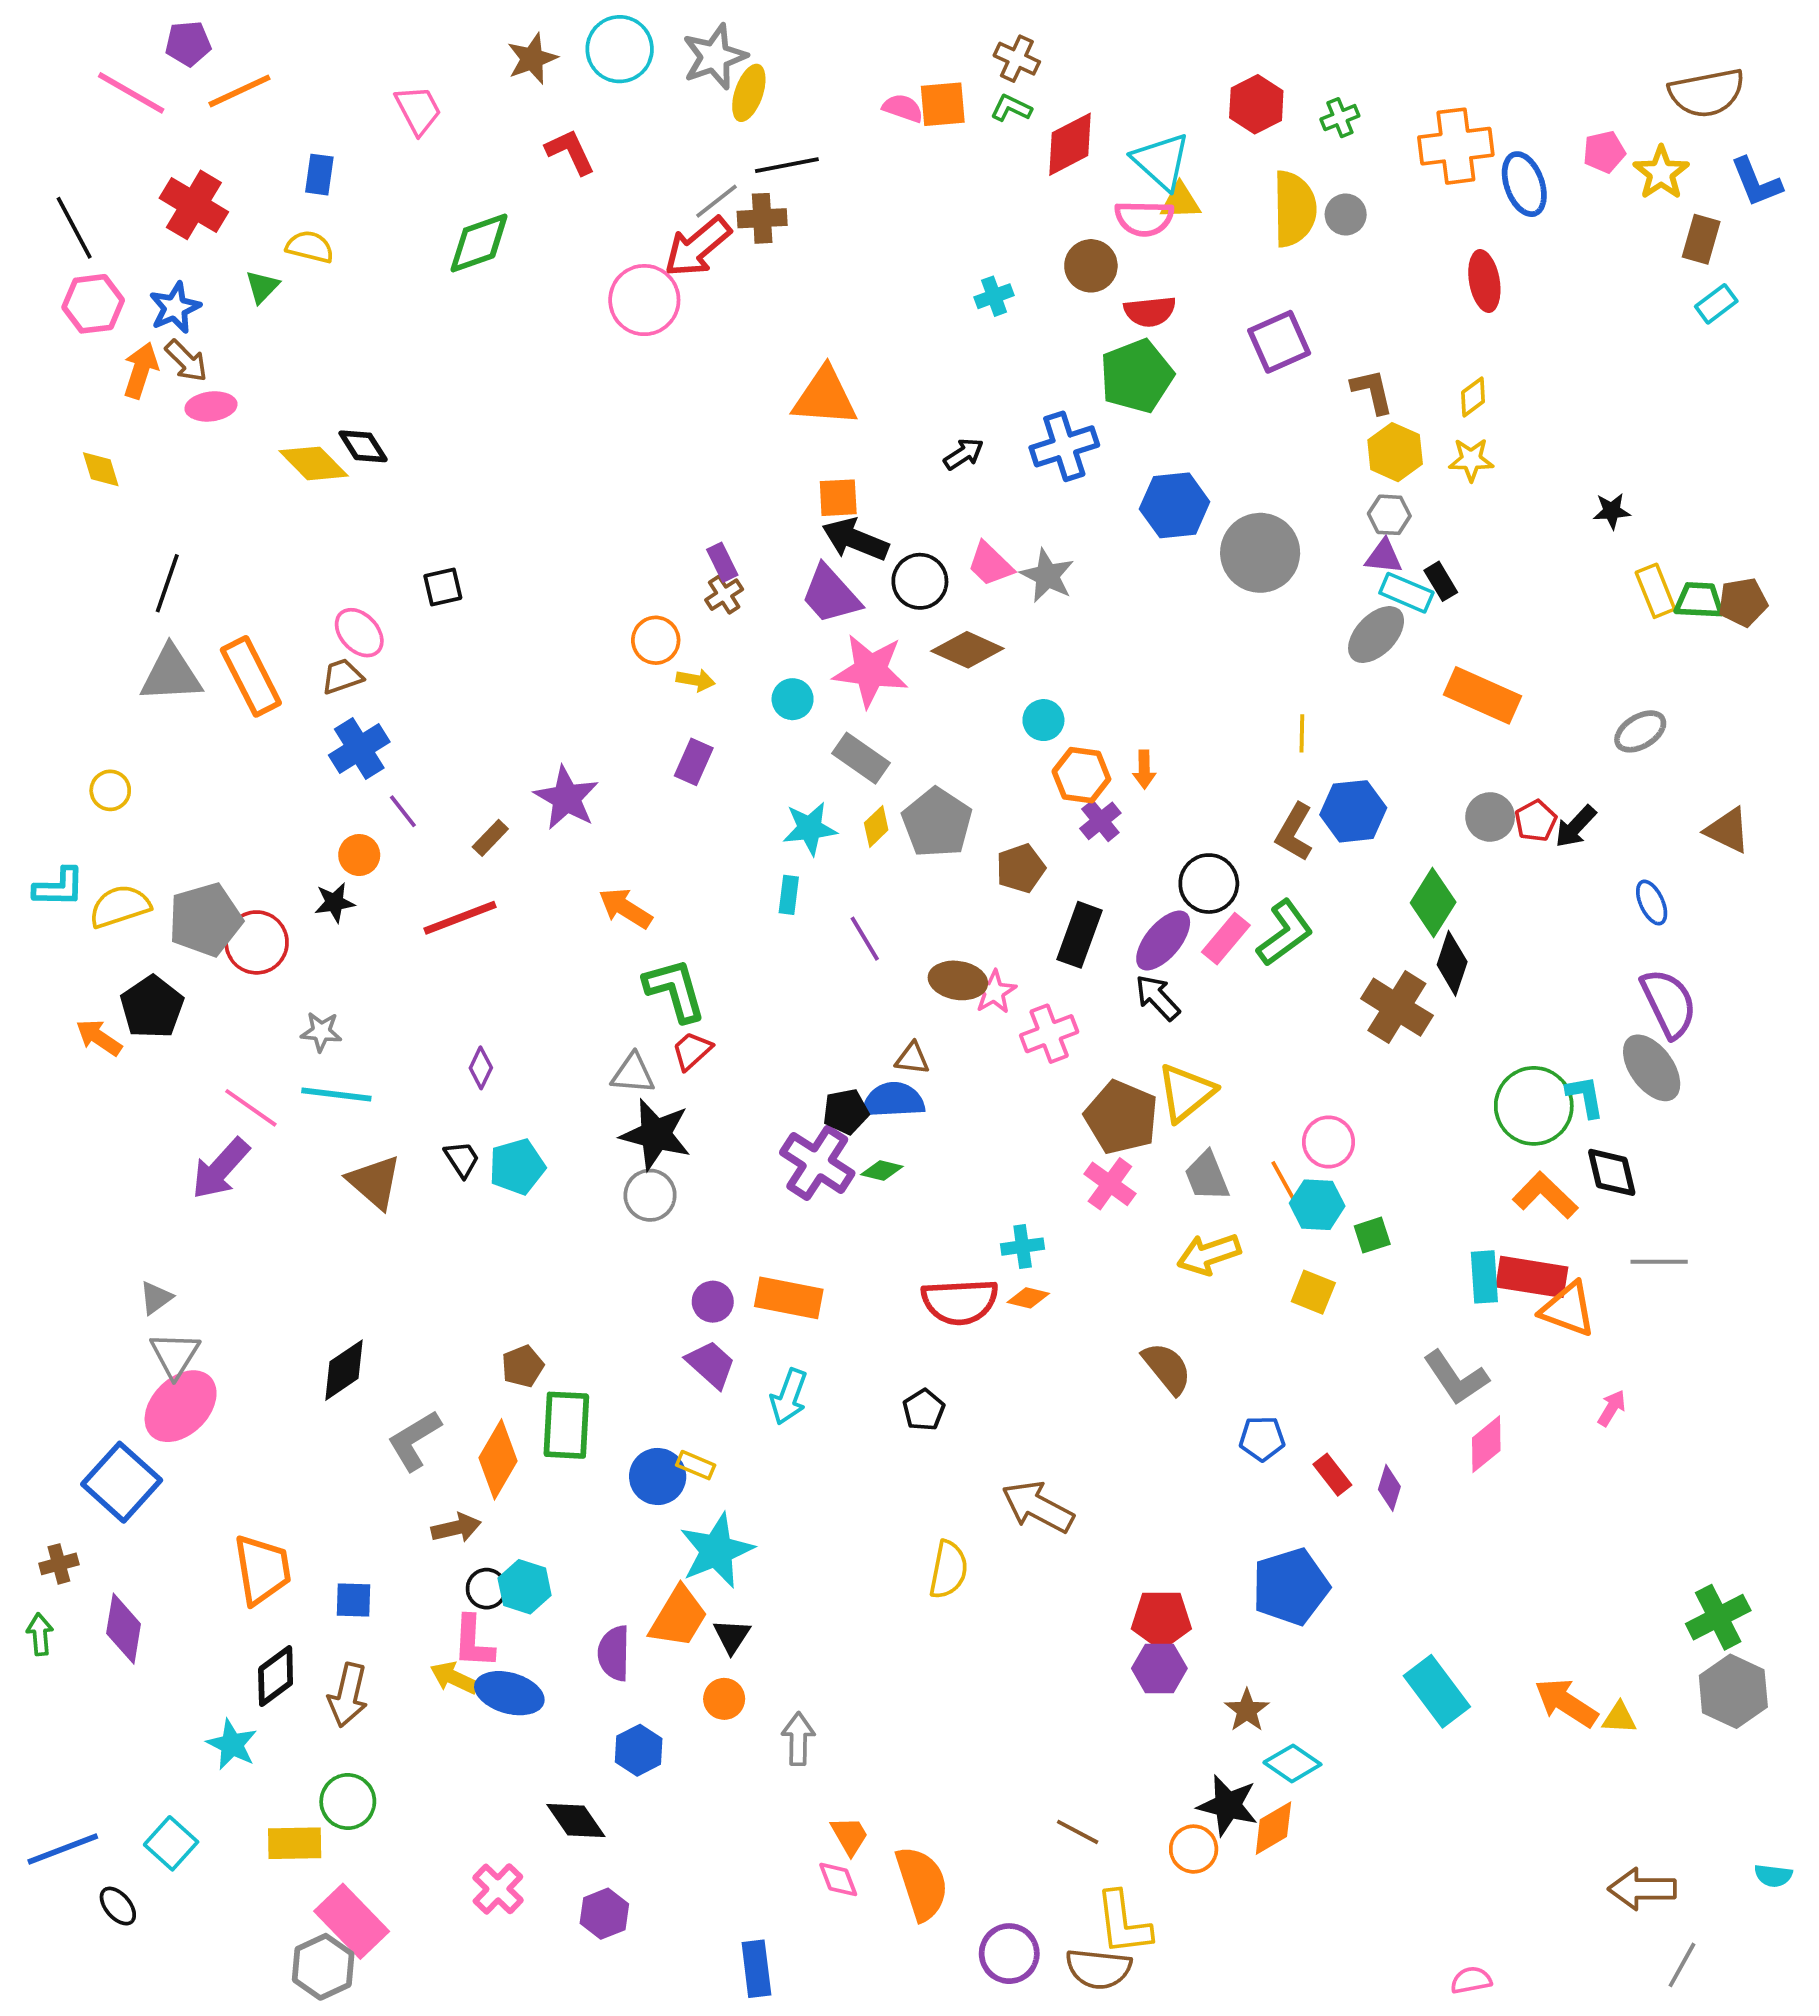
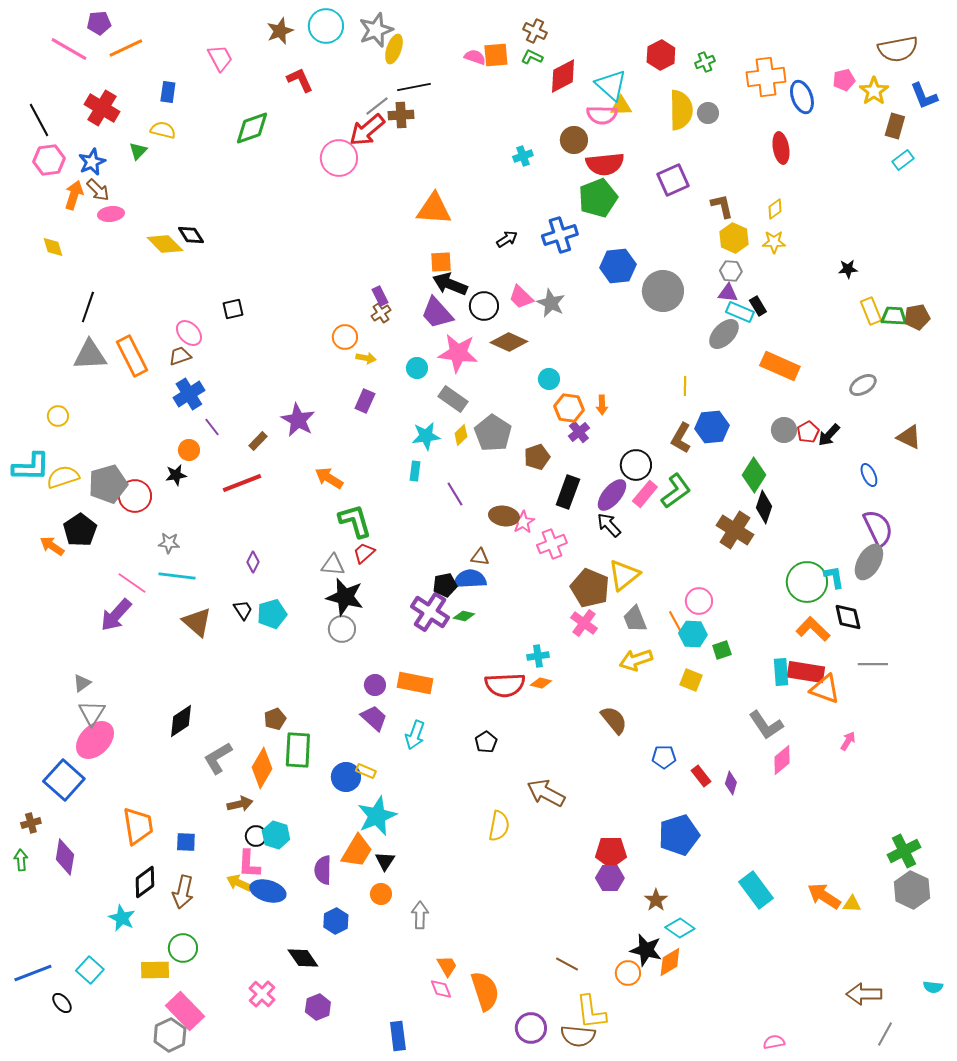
red semicircle: (1150, 311) -> (605, 164), size x1.4
cyan L-shape: (59, 887) -> (31, 467), size x1.4
gray ellipse: (1652, 1068) -> (869, 562), turned 66

